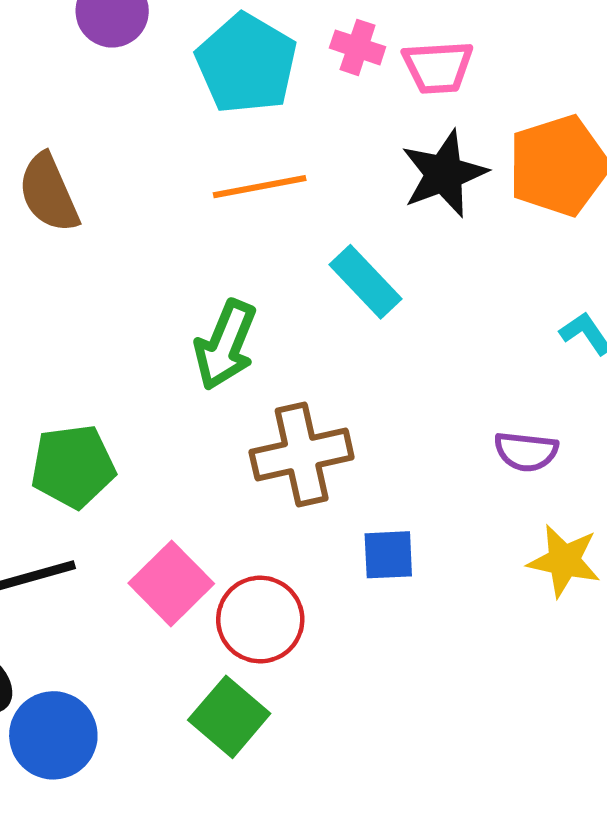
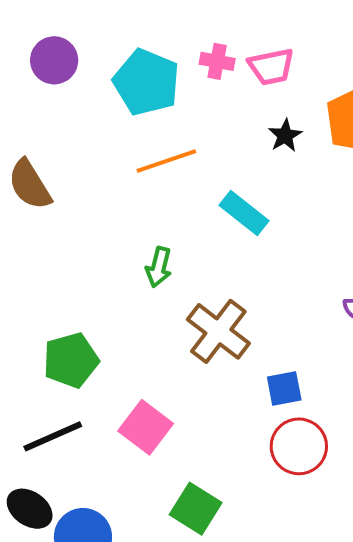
black star: (444, 174) -> (285, 136), size x0.6
green arrow: (225, 345) -> (159, 267), size x0.7
brown cross: (302, 455) -> (218, 331), turned -32
red circle: (260, 620) -> (299, 446), moved

